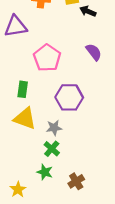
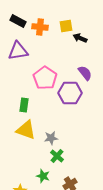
purple hexagon: (69, 97) -> (70, 93), moved
green cross: (52, 149) -> (57, 156), moved

